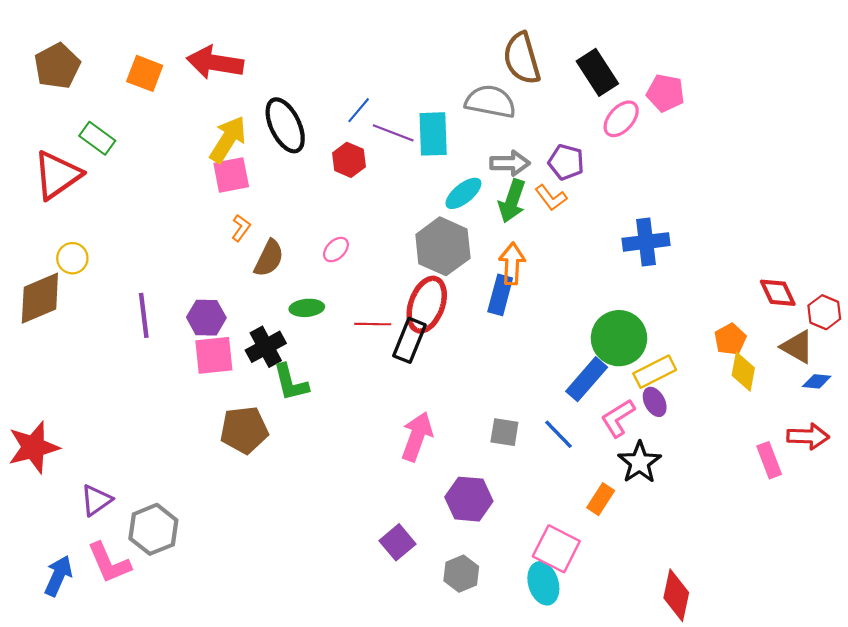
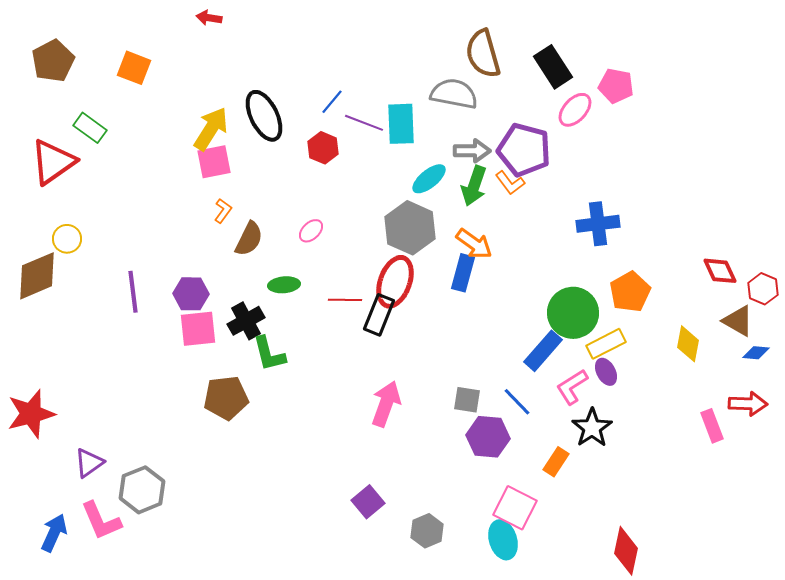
red arrow: (215, 63) -> (209, 18), moved, size x0.5
purple pentagon: (566, 162) -> (524, 150), size x1.6
orange arrow: (512, 264) -> (474, 244), turned 123
orange pentagon: (730, 339) -> (630, 292), moved, size x1.4
purple hexagon: (469, 499) -> (488, 437), moved

